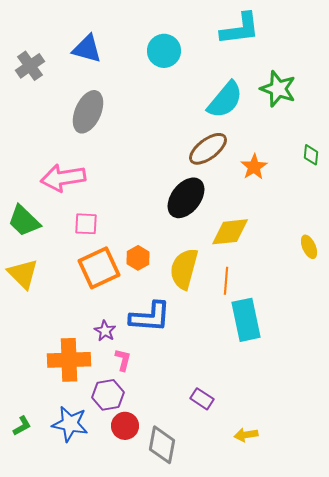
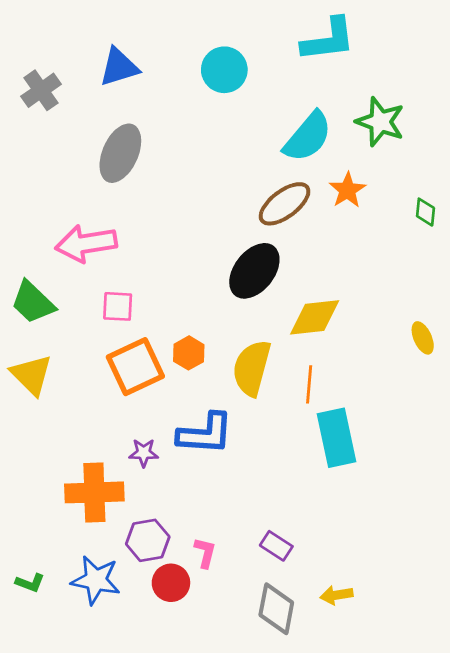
blue triangle: (87, 49) -> (119, 67), turned -32
orange star: (254, 167) -> (347, 190), moved
purple star: (105, 331) -> (144, 453), turned -30
pink L-shape: (123, 360) -> (205, 553), moved
green L-shape: (22, 426) -> (30, 583), turned 50
gray diamond: (162, 445) -> (276, 609), moved

